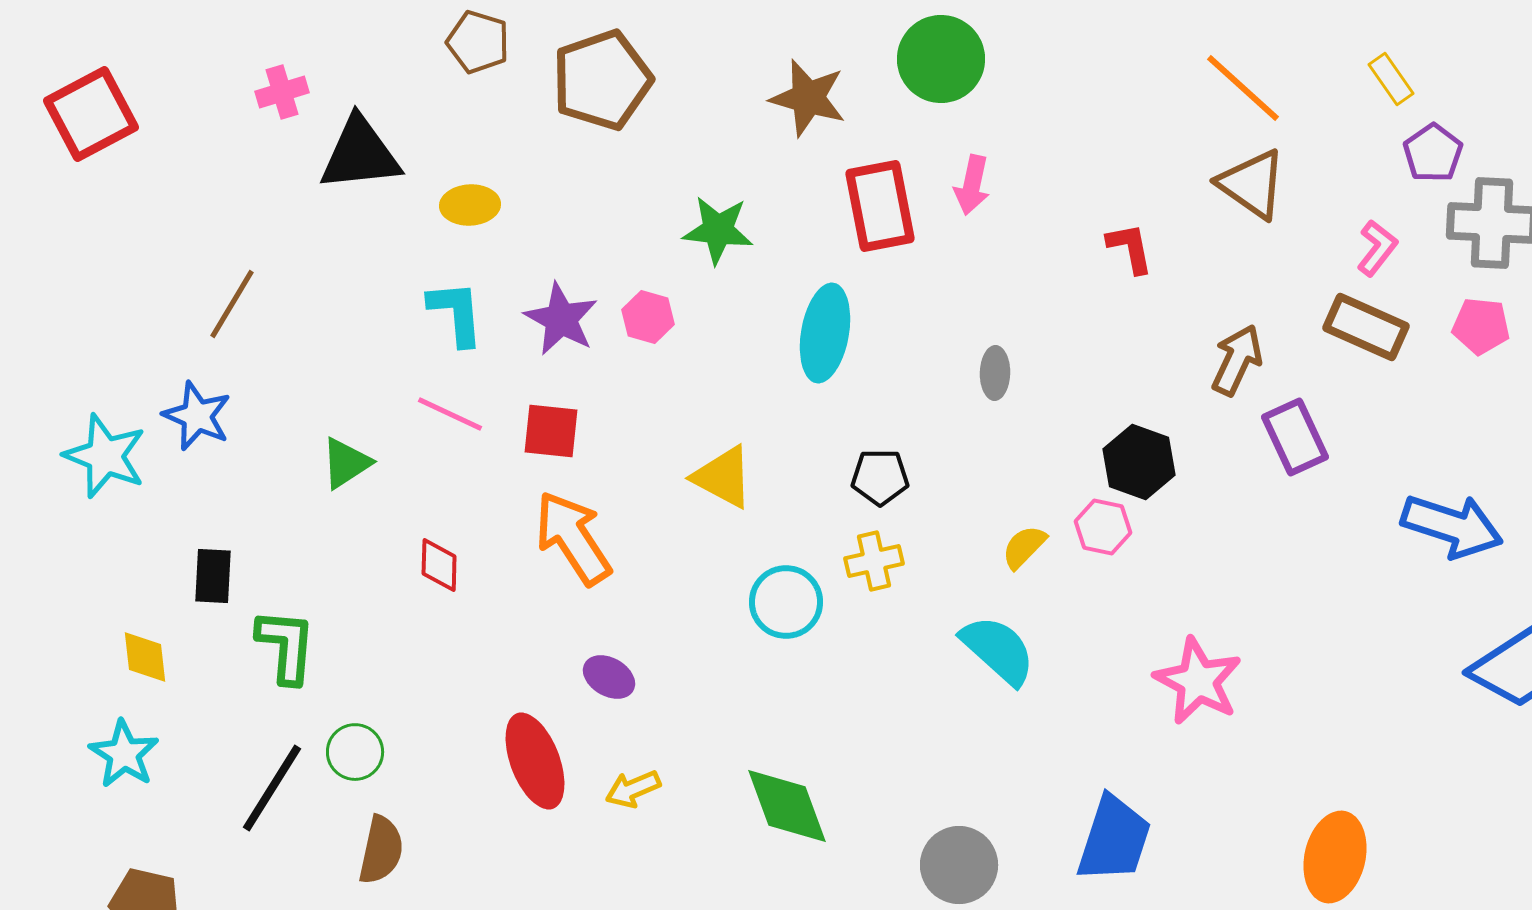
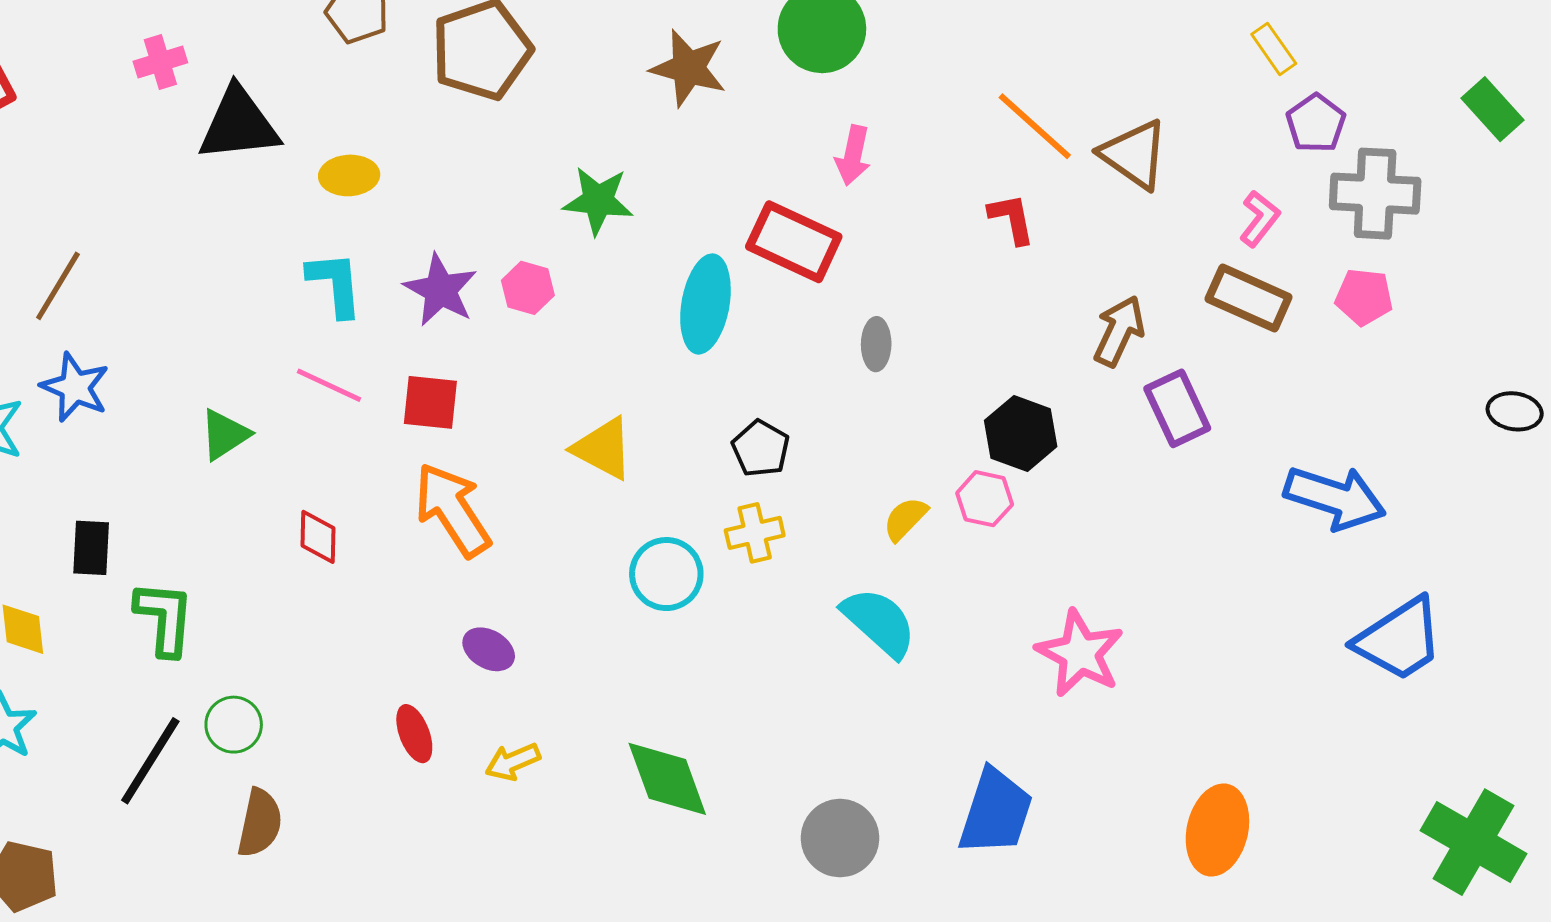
orange line: (1243, 88) -> (1035, 126), moved
red rectangle: (880, 206) -> (794, 242), moved, turned -54
brown line: (232, 304) -> (58, 286), moved
black pentagon: (880, 477) -> (761, 449), turned 30
red ellipse: (535, 761) -> (414, 734), size x0.6

